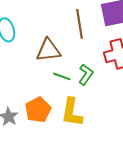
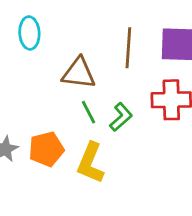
green line: (62, 76) -> (88, 112), turned 30

